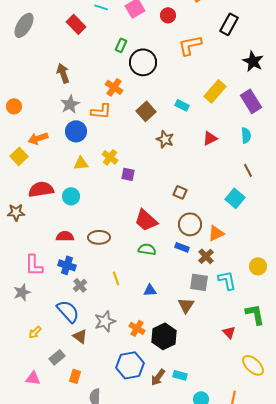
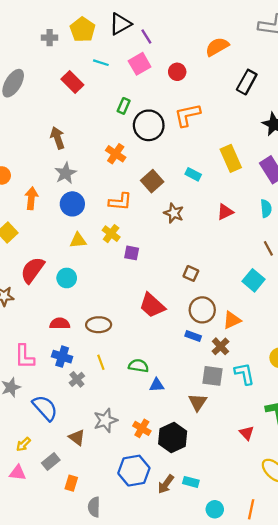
orange L-shape: (190, 45) -> (187, 115), moved
yellow rectangle: (215, 91) -> (231, 158), turned -65
orange L-shape: (101, 111) -> (120, 202), moved
orange arrow: (38, 138) -> (31, 198), moved, turned 114
red semicircle: (41, 189) -> (32, 270), turned -45
green semicircle: (147, 249) -> (138, 366), moved
yellow line: (116, 278) -> (101, 362), moved
blue semicircle: (68, 311) -> (45, 408), moved
yellow arrow: (35, 332) -> (23, 444), moved
pink triangle: (33, 378) -> (18, 473), moved

